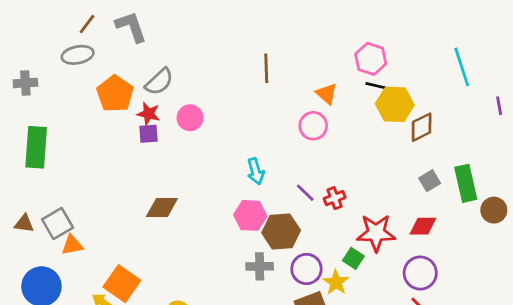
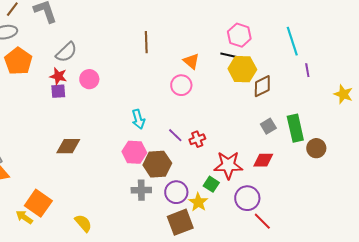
pink hexagon: (371, 59) -> (239, 35), moved
orange pentagon: (115, 94) -> (18, 61), moved
purple line: (499, 106) -> (307, 70), moved
purple circle: (420, 273) -> (247, 198), moved

